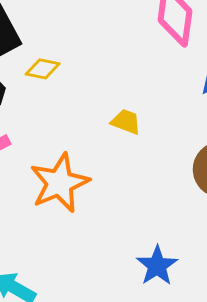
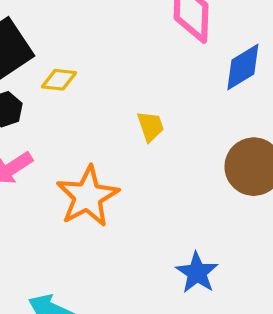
yellow trapezoid: (126, 122) -> (151, 126), turned 56

